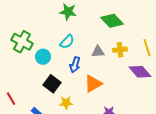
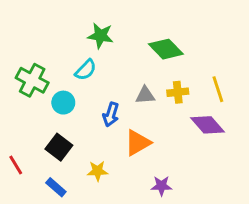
cyan semicircle: (67, 42) -> (86, 70), moved
black square: (52, 84) -> (59, 147), moved

